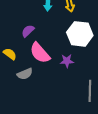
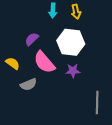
white hexagon: (80, 34) -> (71, 42), moved

